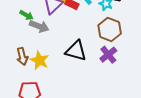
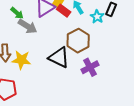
brown hexagon: (110, 29) -> (78, 41), moved
yellow star: (40, 60) -> (21, 60), turned -30

